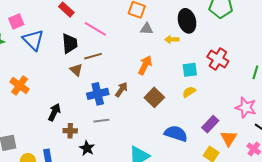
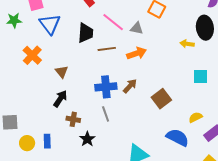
gray triangle: (147, 29) -> (137, 28), moved
orange arrow: (145, 65) -> (137, 53), moved, turned 36
brown triangle: (76, 70) -> (62, 72), moved
orange cross: (20, 85) -> (32, 55), moved
yellow semicircle: (189, 92) -> (196, 117), moved
gray line: (101, 121) -> (106, 114), turned 70

